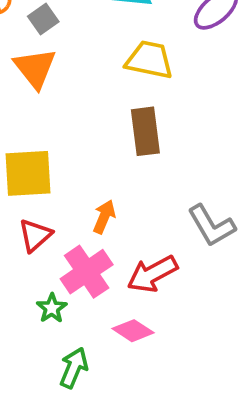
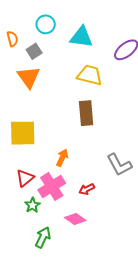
red triangle: (35, 235) -> (25, 178), moved
red arrow: (152, 274) -> (87, 189), size x0.6

